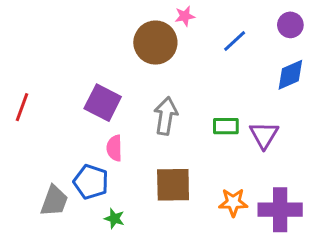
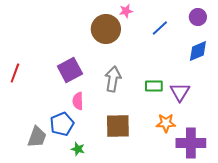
purple square: (103, 103) -> (70, 70), turned 35
blue pentagon: (91, 182) -> (62, 124), turned 30
orange star: (233, 202) -> (166, 123), moved

